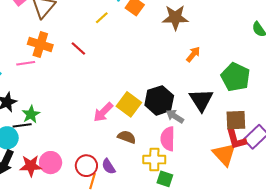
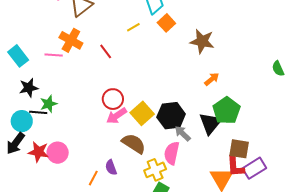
green pentagon: (236, 77) -> (226, 111), moved
brown semicircle: (127, 137) -> (134, 143), size x1.4
yellow cross: (154, 160) -> (155, 170), turned -35
red circle: (86, 166) -> (113, 99), moved

